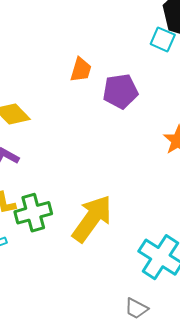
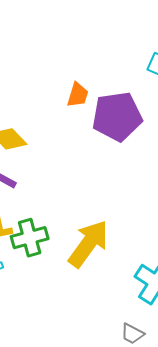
purple pentagon: (120, 91) -> (117, 116), size x1.4

